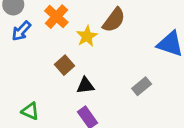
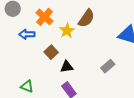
blue arrow: (21, 31) -> (27, 34), moved, turned 49

